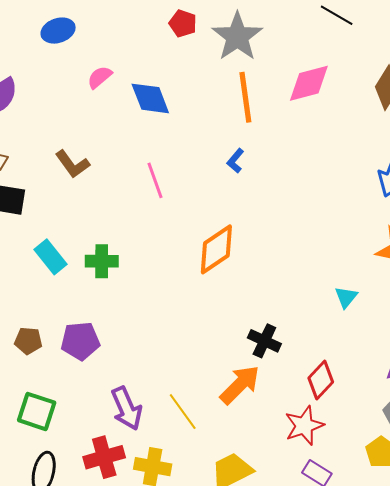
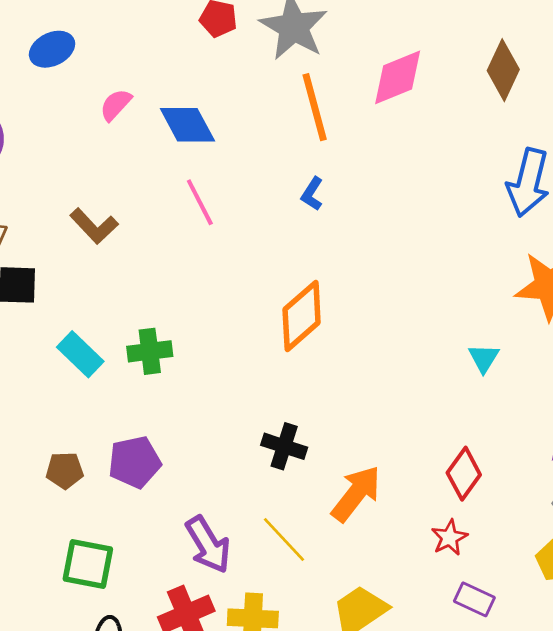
pink line: (155, 180) -> (200, 202), moved
black cross: (264, 341) -> (284, 446), moved
red star: (304, 426) -> (449, 538), size x0.7

